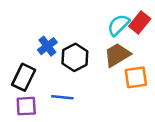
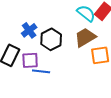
cyan semicircle: (118, 25) -> (86, 13), turned 84
purple square: (26, 106) -> (30, 60), moved

